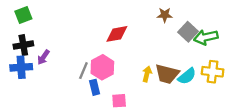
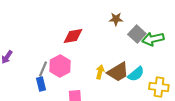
yellow cross: (213, 72) -> (159, 87), moved
brown trapezoid: (167, 74) -> (118, 72), turned -45
blue rectangle: (95, 87) -> (41, 84), moved

